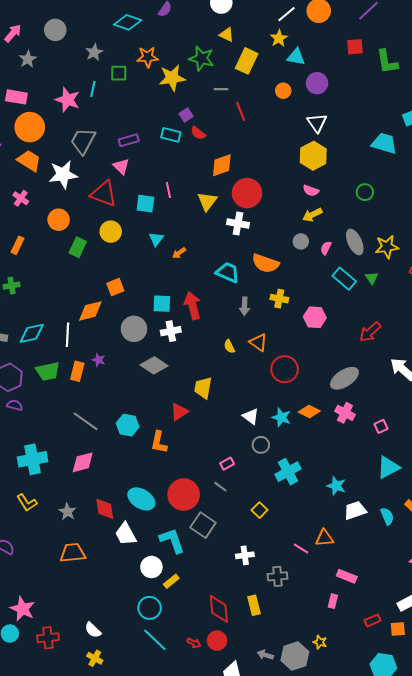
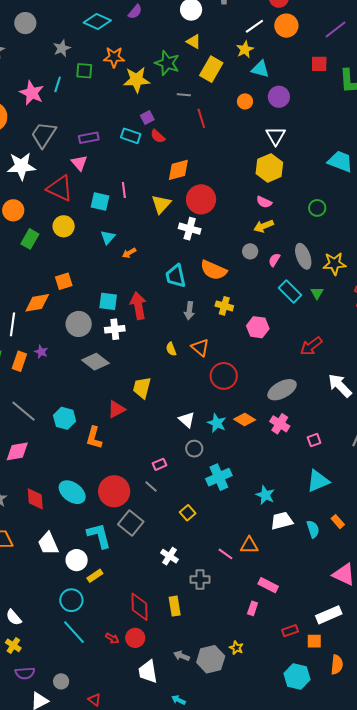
cyan trapezoid: (228, 272) -> (176, 276), turned -130
white trapezoid: (126, 534) -> (48, 544), moved
white cross: (245, 555) -> (169, 556), turned 36

